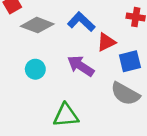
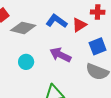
red triangle: (106, 42) -> (79, 25), moved

